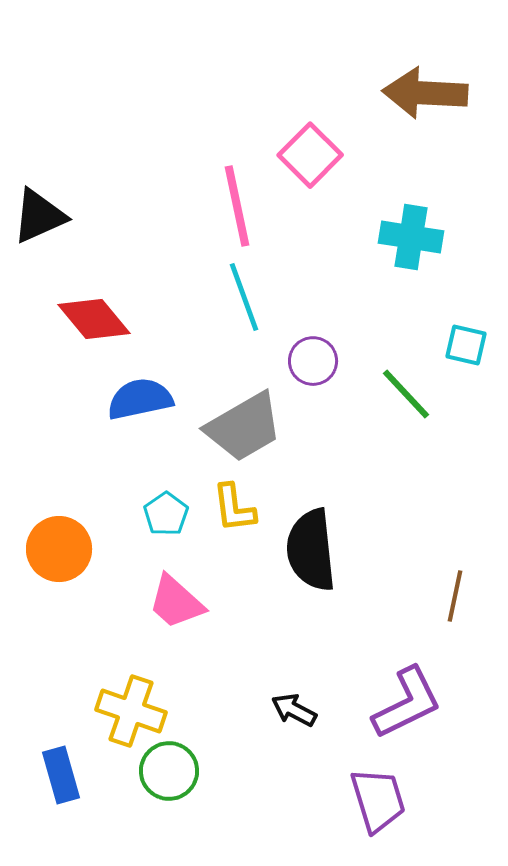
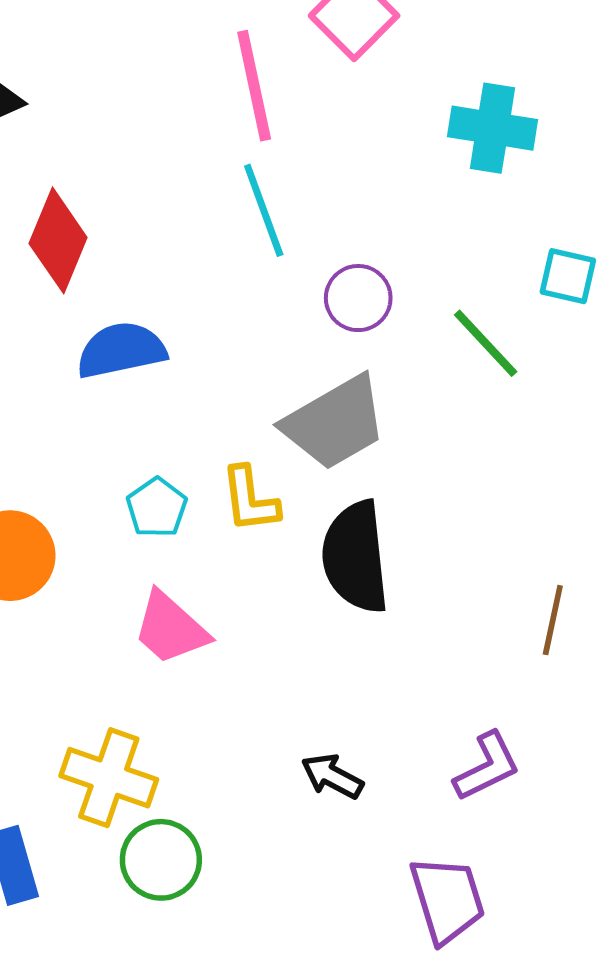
red diamond: (94, 319) -> (58, 240), turned 62
gray trapezoid: (244, 427) -> (335, 423), moved
purple L-shape: (407, 703) -> (487, 767), size x0.7

